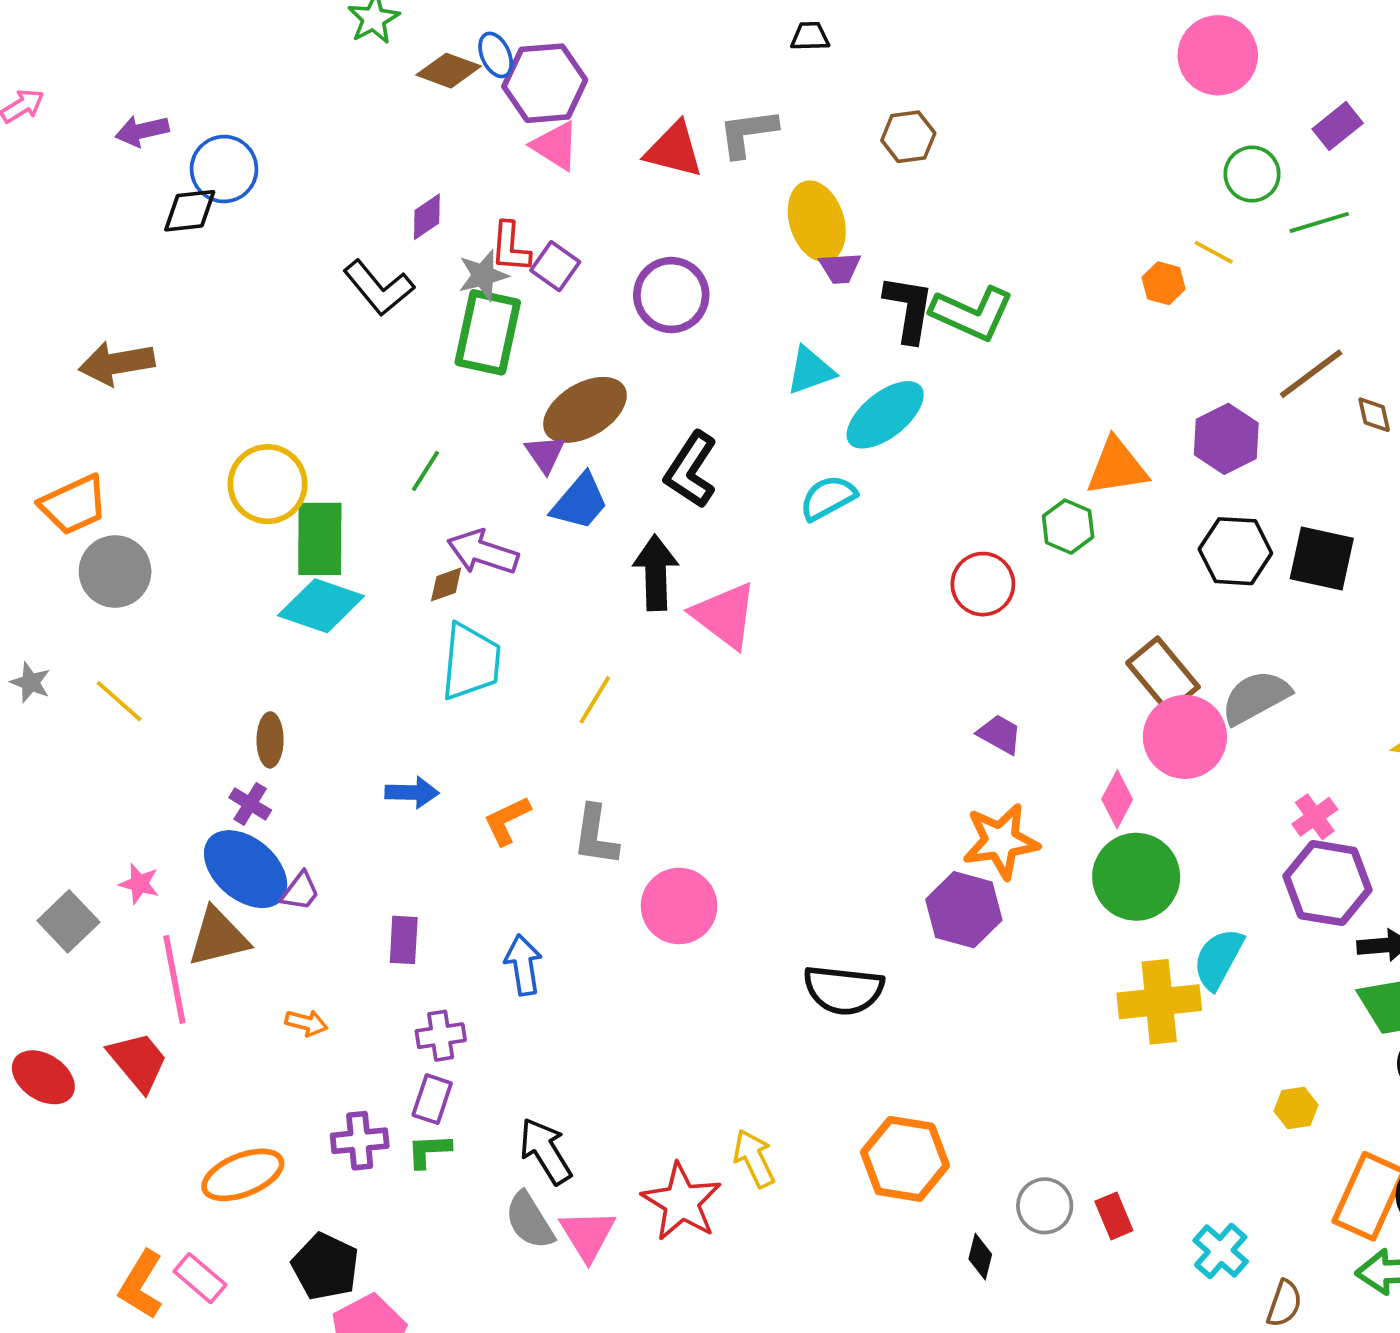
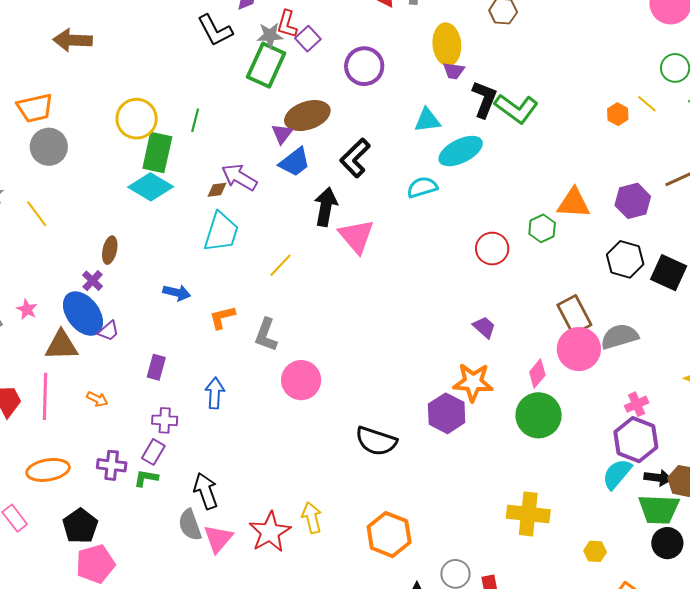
green line: (425, 471) -> (195, 120), moved, turned -30
cyan semicircle: (1218, 959) -> (617, 474), moved
pink line: (174, 979) -> (45, 396), moved
yellow cross: (1159, 1002) -> (528, 514), moved

